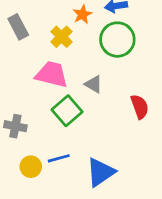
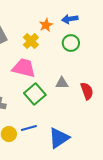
green circle: (117, 40) -> (71, 43), size x0.7
gray triangle: (94, 84) -> (62, 83), moved, turned -32

